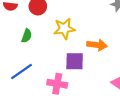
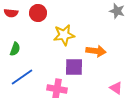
green semicircle: (27, 36) -> (15, 49), moved

